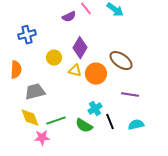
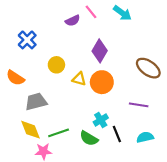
blue cross: (27, 35) -> (27, 40), turned -30
purple diamond: (80, 48) -> (100, 51), moved
brown ellipse: (121, 61) -> (148, 68), moved
orange semicircle: (16, 70) -> (15, 78), turned 120

